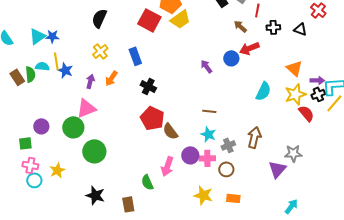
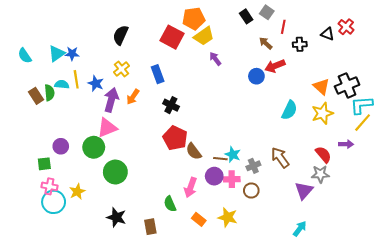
black triangle: (300, 29) -> (328, 34), moved
purple arrow: (206, 66) -> (215, 59), moved
blue star: (65, 70) -> (96, 83), moved
purple arrow: (317, 80) -> (346, 144), moved
purple arrow: (90, 81) -> (111, 100), size x1.6
black cross: (318, 94) -> (347, 85), moved, size x1.6
brown line: (209, 111) -> (220, 159), moved
red semicircle: (306, 113) -> (323, 154), moved
brown arrow: (254, 137) -> (280, 158), turned -50
cyan circle: (34, 180) -> (54, 202), size x1.5
orange rectangle: (233, 198) -> (199, 219), moved, turned 32
cyan arrow: (291, 206) -> (300, 229), moved

